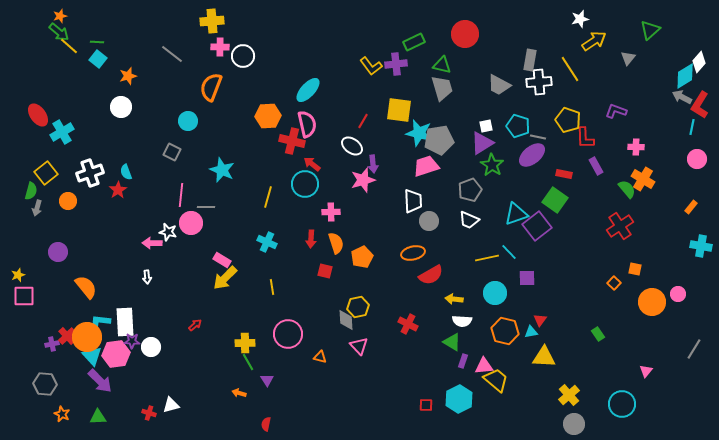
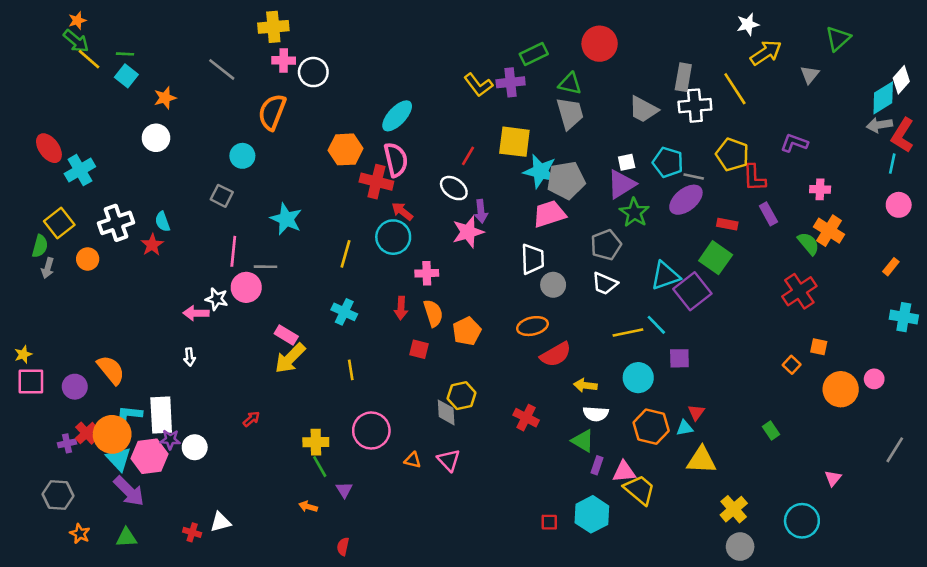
gray arrow: (682, 97) -> (879, 125), turned -36
purple circle: (58, 252) -> (75, 387), moved
pink triangle: (359, 346) -> (449, 460), moved

